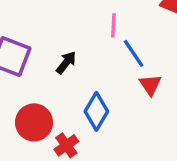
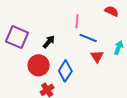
blue line: (134, 53) -> (88, 38), turned -36
red circle: (34, 122) -> (39, 65), moved

